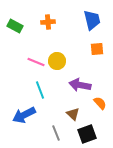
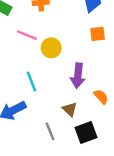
pink line: (36, 62) -> (27, 35), moved
purple arrow: (80, 85) -> (78, 76), turned -95

